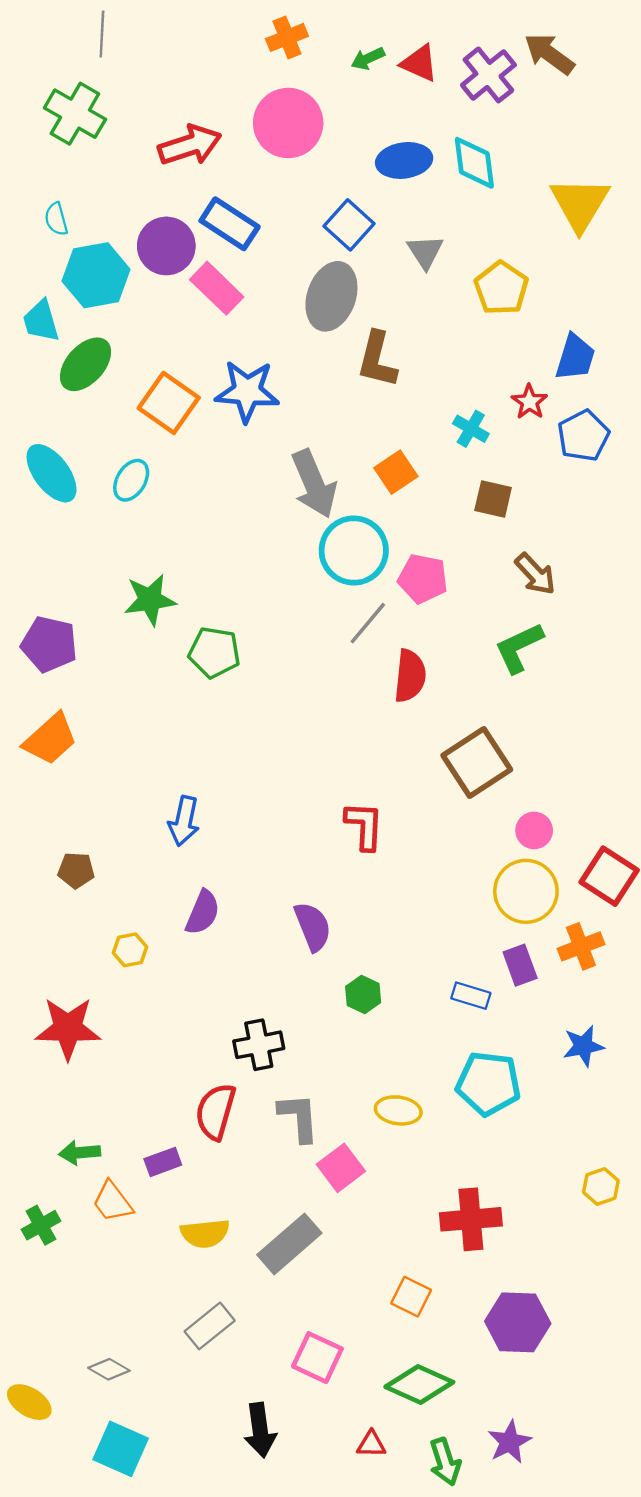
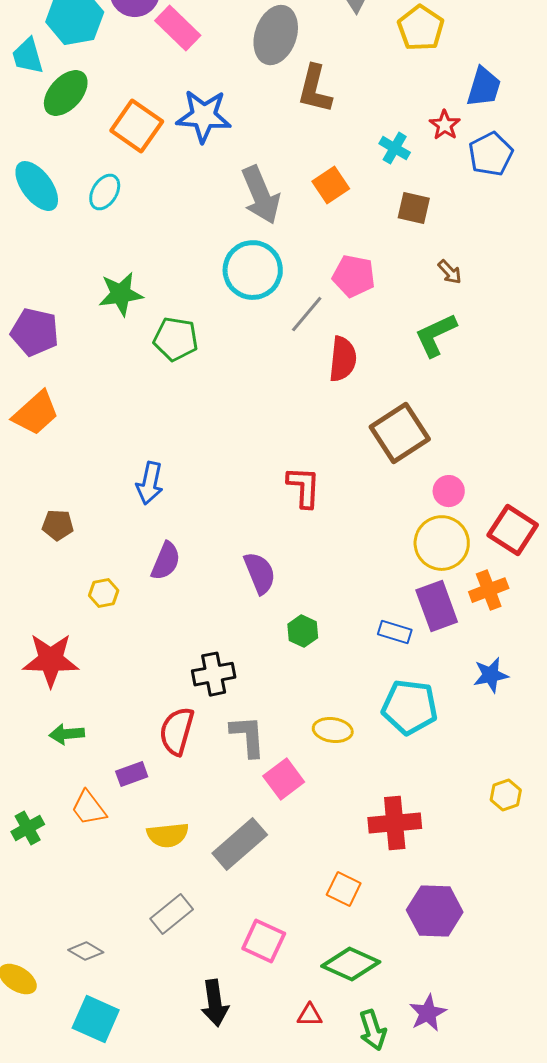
cyan circle: (354, 551) -> (253, 270), moved
brown arrow: (535, 574) -> (450, 272), size x0.7
purple rectangle: (520, 965) -> (437, 606), size x1.4
green arrow: (80, 1153) -> (67, 734), moved

